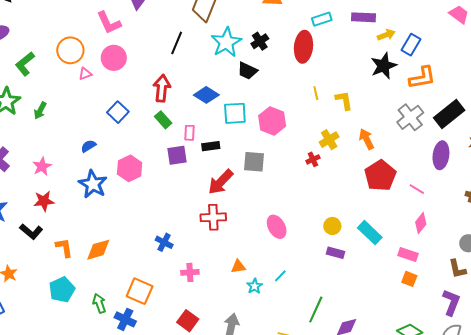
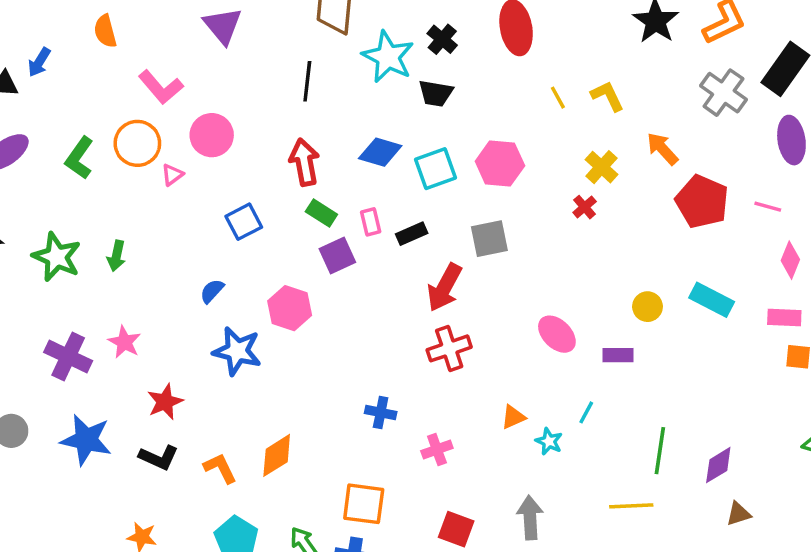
pink L-shape: (109, 23) -> (161, 87), moved
green L-shape: (25, 64) -> (79, 158), moved
blue square: (118, 112) -> (244, 222), turned 35
purple square: (177, 155) -> (337, 255), moved
pink star: (42, 166) -> (124, 342), moved
purple rectangle: (335, 253) -> (618, 355), moved

